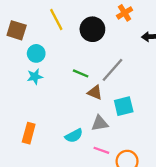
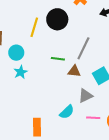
yellow line: (56, 19) -> (34, 27), moved, turned 60
orange rectangle: (29, 133) -> (37, 127), moved

